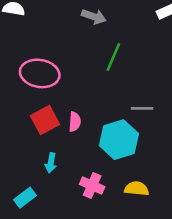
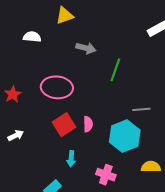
gray arrow: (94, 17) -> (86, 48), moved
yellow semicircle: (137, 189) -> (151, 167), moved

